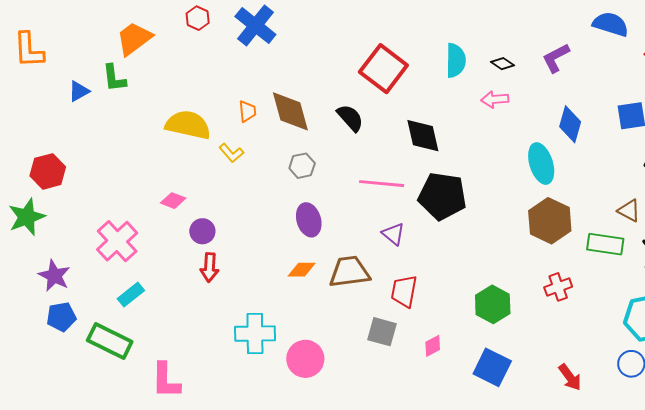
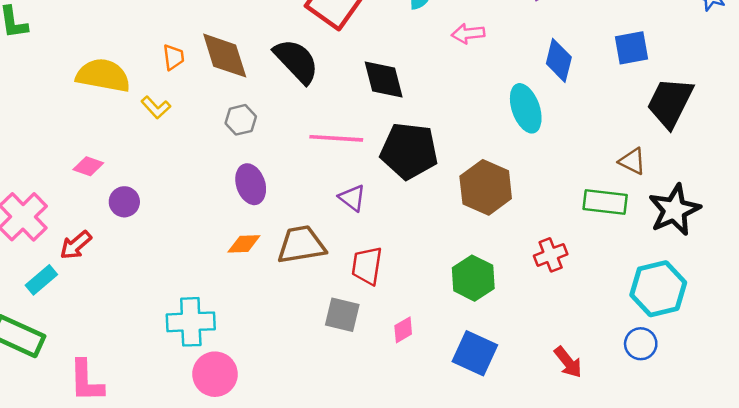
black semicircle: (350, 118) -> (296, 61), size x1.4
brown hexagon: (550, 221) -> (486, 187), moved
red arrow: (210, 267) -> (76, 245), moved, turned 48
pink circle: (305, 359) -> (215, 374), moved

